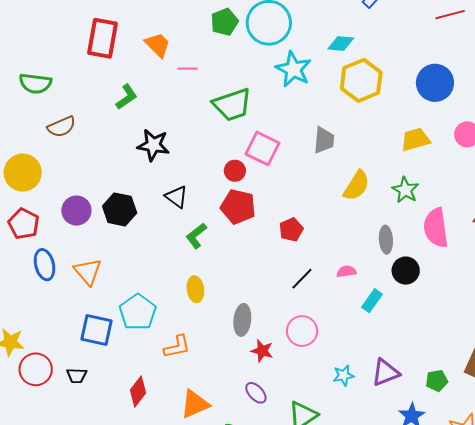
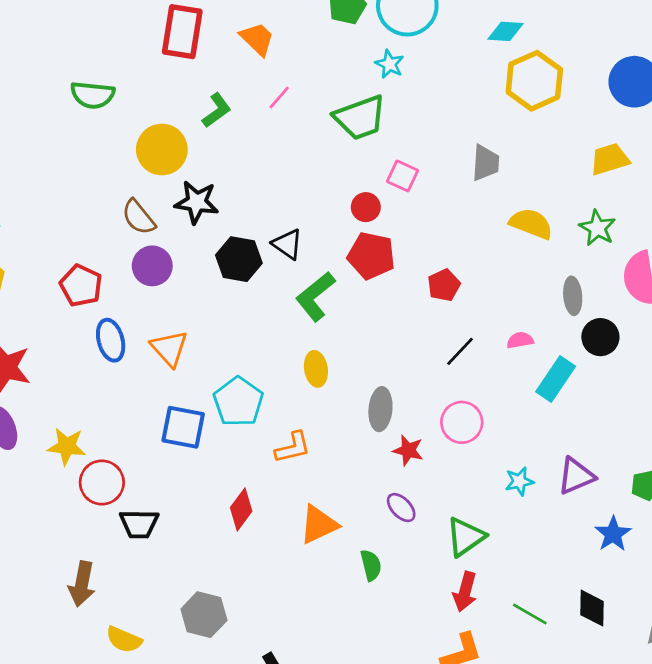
pink line: (188, 69) -> (279, 97), moved, turned -48
cyan star: (293, 69) -> (390, 64), moved, size x0.6
brown semicircle: (62, 127) -> (139, 217), moved, turned 76
black star: (153, 145) -> (197, 202), moved
pink square: (262, 148) -> (402, 176), size x0.7
yellow circle: (23, 173) -> (162, 150), moved
yellow semicircle: (356, 186) -> (531, 224), turned -100
black hexagon: (120, 209) -> (239, 259), moved
green L-shape: (196, 236) -> (315, 296), size x1.4
cyan rectangle: (372, 301) -> (556, 379), size x1.4
black trapezoid: (77, 376) -> (139, 524), moved, size x1.4

